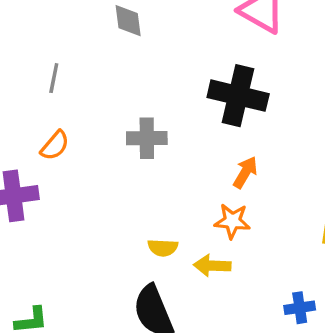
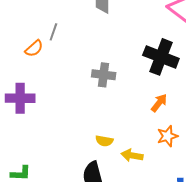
orange semicircle: (55, 145) -> (34, 48), moved
orange star: (232, 221) -> (167, 136), moved, turned -30

